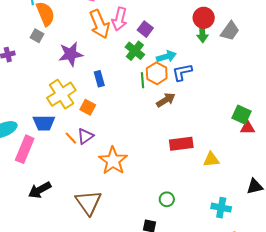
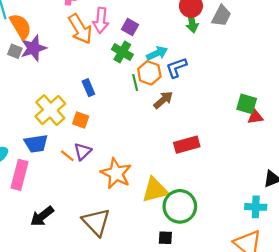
purple star: (71, 54) -> (33, 48), moved
yellow triangle: (211, 160) -> (155, 190), moved, size x1.5
green circle: (167, 199) -> (180, 206), size x2.0
cyan cross: (221, 208) -> (256, 207), moved

